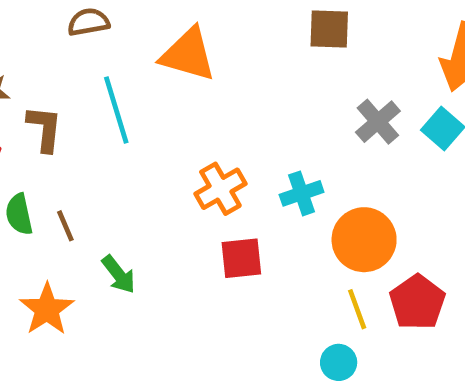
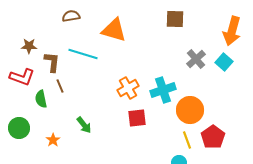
cyan line: (116, 110) -> (83, 54), turned -56
cyan cross: (302, 193) -> (163, 90), size x1.4
brown line: (65, 226) -> (60, 86), moved
orange star: (47, 309) -> (53, 140), size x0.6

